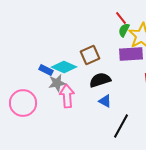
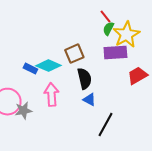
black semicircle: (100, 80) -> (84, 79), turned 95
gray star: (57, 83) -> (23, 111), moved

